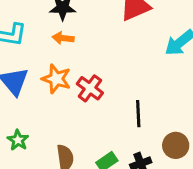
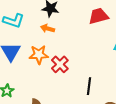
orange star: (56, 79) -> (39, 55), turned -30

